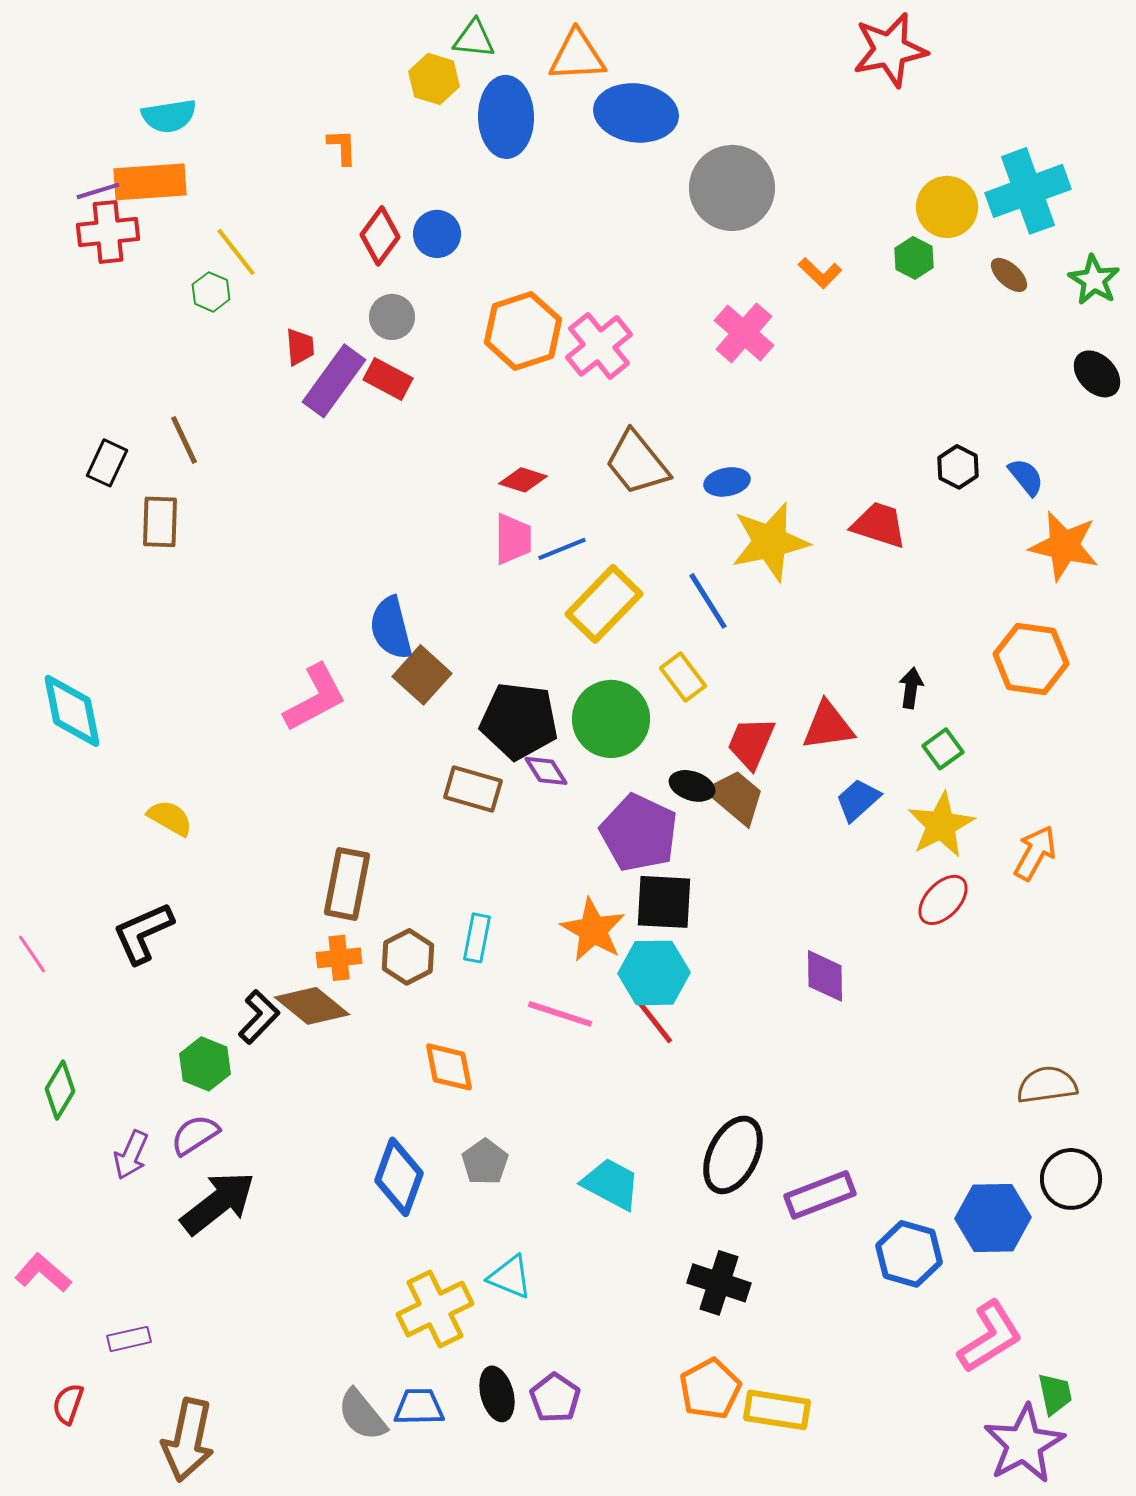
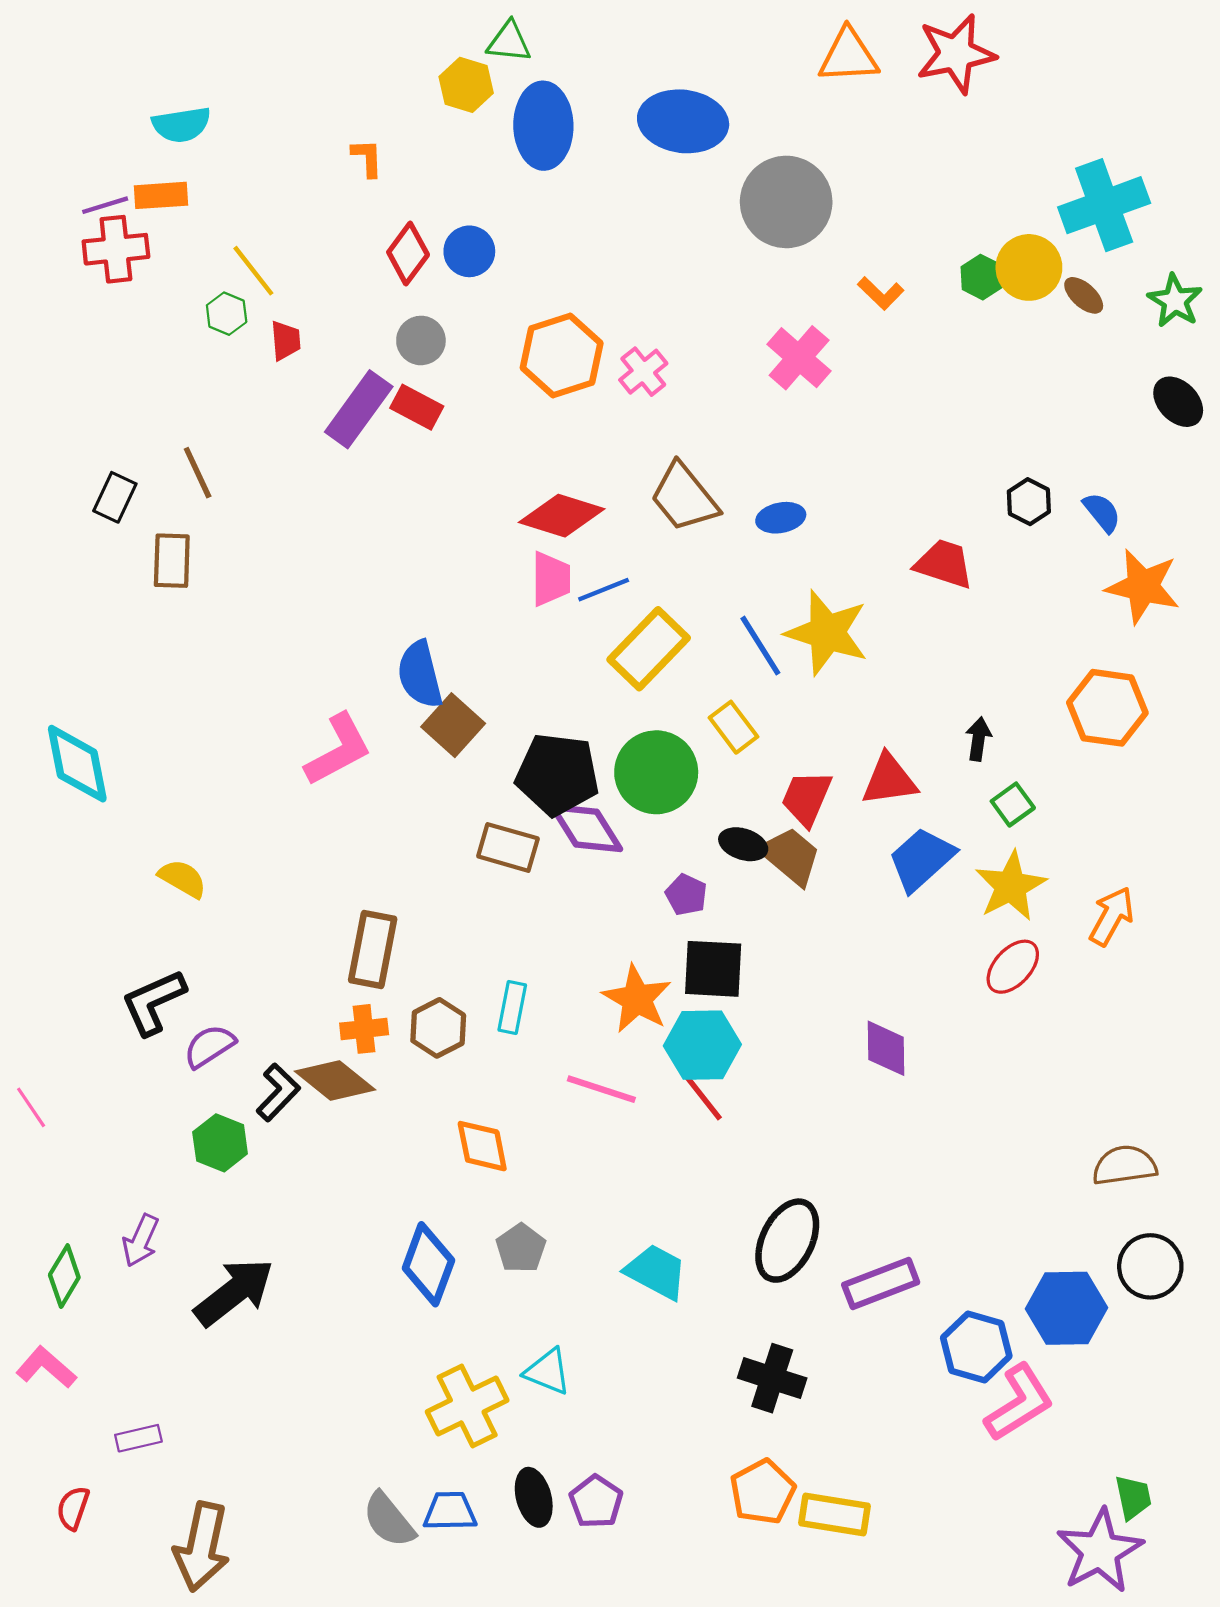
orange triangle: (577, 56) -> (848, 56), moved
orange rectangle: (150, 182) -> (161, 195), size x0.7
yellow circle: (947, 207) -> (1029, 267), moved
pink cross: (599, 346) -> (643, 372), size x0.7
red trapezoid: (300, 347) -> (286, 340), moved
red diamond: (523, 480) -> (562, 516), size x1.6
yellow star: (770, 542) -> (827, 633), moved, turned 30
purple diamond: (546, 771) -> (586, 828), size x1.6
blue trapezoid: (858, 800) -> (921, 859), size x1.4
purple pentagon: (639, 833) -> (686, 895), size x0.5
pink line: (32, 954) -> (31, 1107), moved
green diamond: (60, 1090) -> (64, 1276), moved
purple semicircle: (195, 1135) -> (209, 1046), moved
pink L-shape: (990, 1337) -> (1019, 1403), moved

